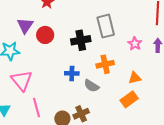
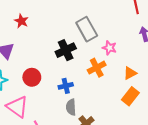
red circle: (45, 35) -> (32, 77), moved
pink star: (135, 44) -> (109, 48), moved
gray semicircle: (91, 86) -> (71, 107), moved, turned 70

